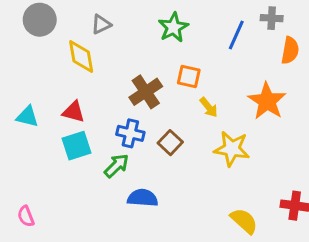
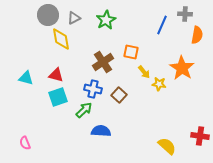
gray circle: (40, 20) -> (48, 15), moved
green star: (173, 27) -> (106, 20), moved
yellow star: (232, 149) -> (159, 84), moved, size x0.6

